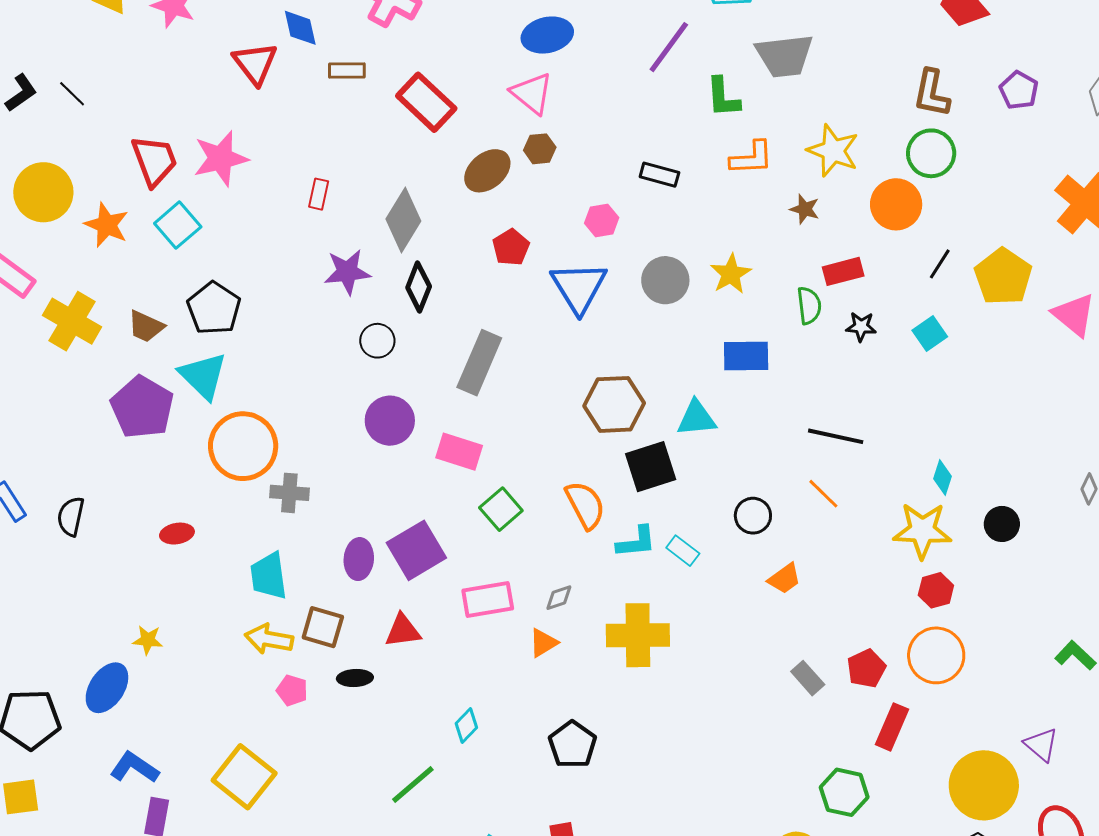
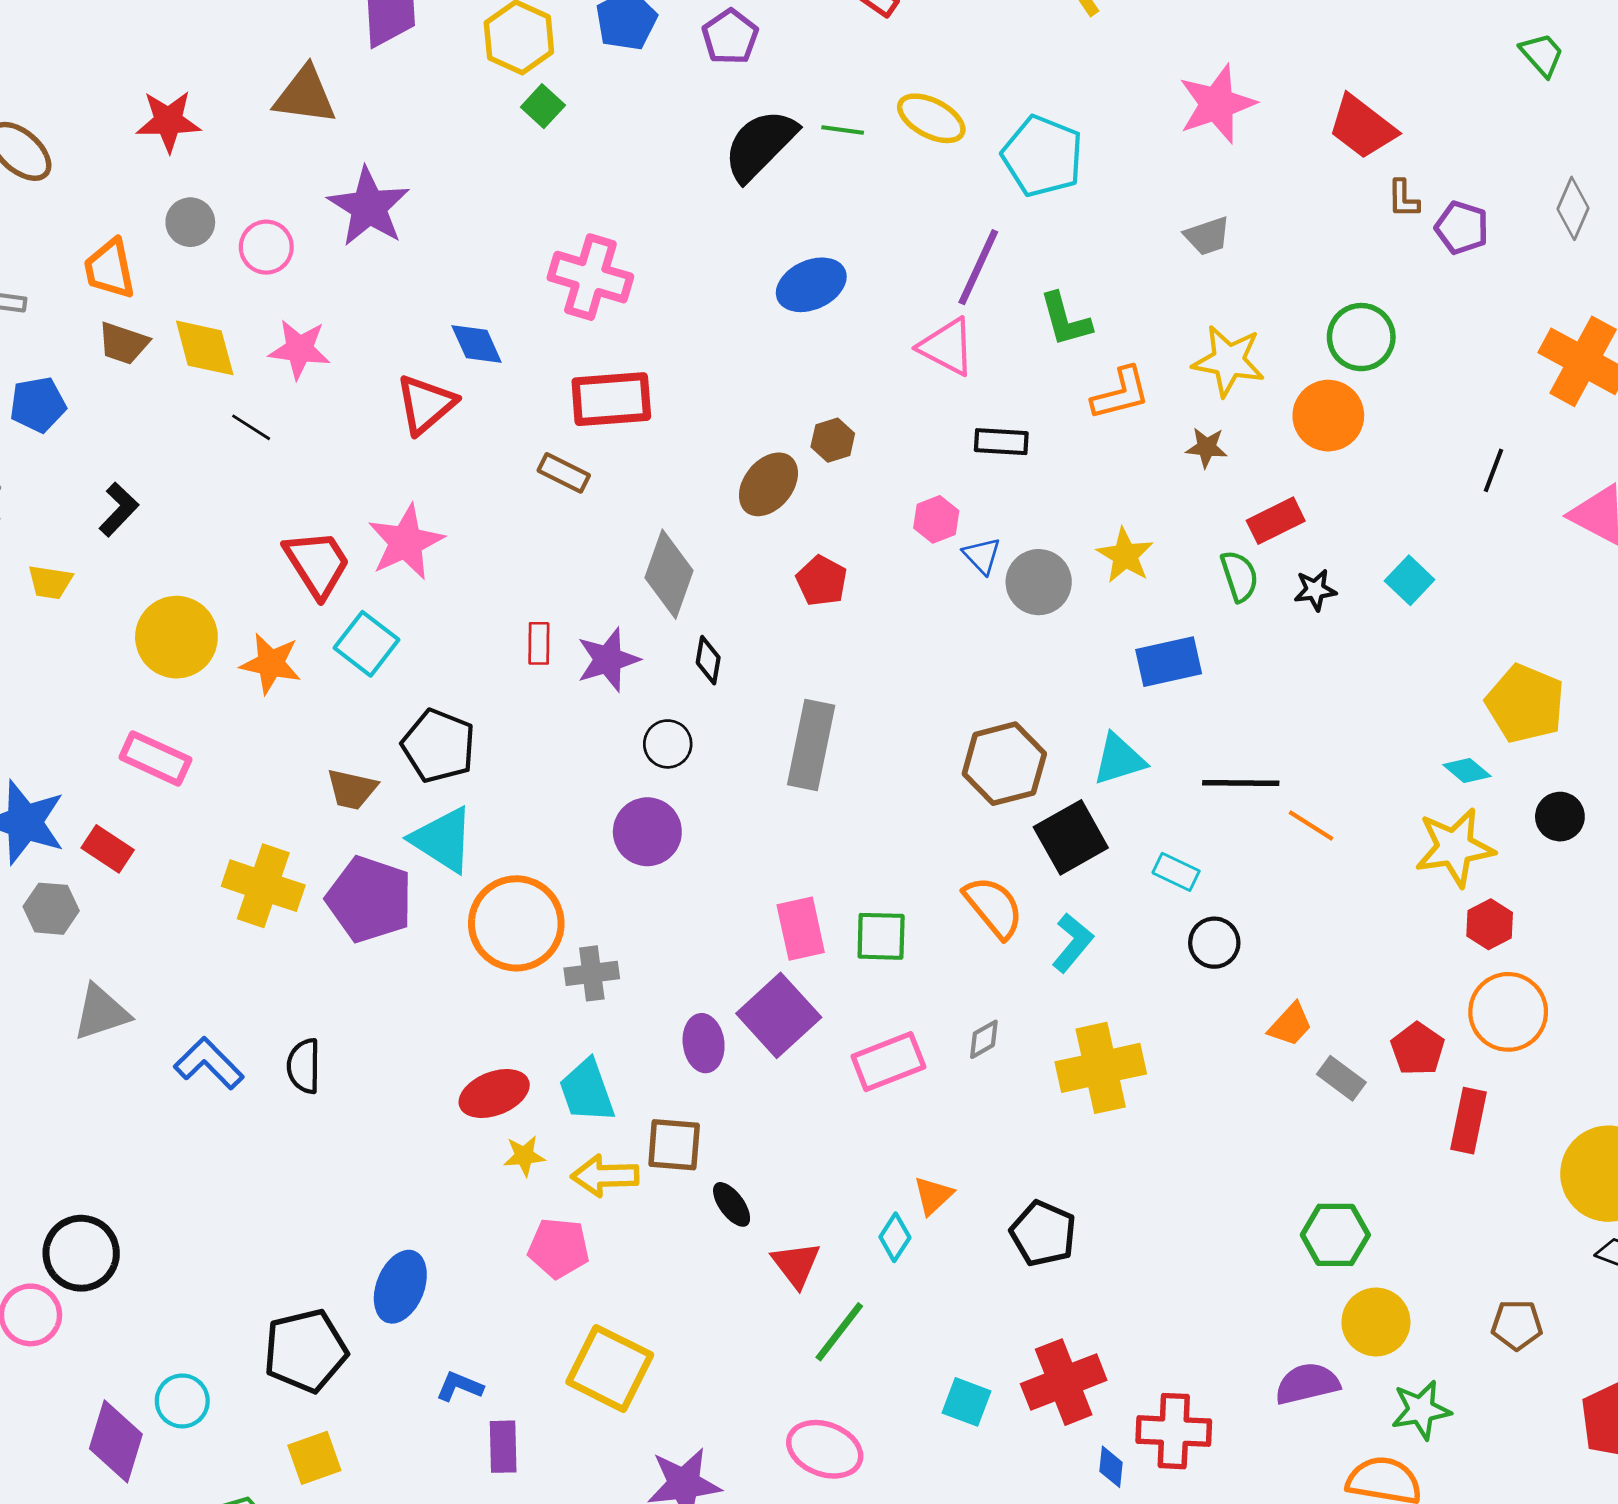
gray trapezoid: (784, 56) -> (1207, 236), moved, size x0.6
red triangle: (255, 63) -> (426, 404), turned 39
brown rectangle: (347, 71) -> (564, 473), moved, turned 39
pink triangle: (532, 93) -> (947, 347), moved
brown L-shape: (932, 93) -> (1403, 199), moved, size x0.6
black line: (72, 94) -> (251, 427), moved
red rectangle: (426, 102) -> (611, 399), moved, turned -36
red rectangle: (319, 194) -> (539, 643), moved
black line: (940, 264) -> (1494, 470), moved
yellow pentagon: (1003, 277) -> (1525, 704), moved
black diamond: (419, 287) -> (708, 660), size x0.7
blue triangle: (579, 287) -> (982, 556), moved, size x0.5
yellow cross: (72, 321) -> (263, 886), moved
purple circle: (390, 421) -> (647, 832), moved
black line: (836, 436) -> (1241, 783), moved
pink rectangle: (459, 452) -> (801, 929), moved, turned 72
cyan diamond: (942, 477) -> (1467, 771), turned -56
green square: (501, 509) -> (881, 936), turned -36
black circle: (753, 516) -> (1214, 943), moved
red ellipse: (177, 534) -> (494, 1094), moved, size x1.5
cyan L-shape: (636, 542) -> (1072, 943), turned -33
cyan rectangle: (683, 551) -> (1176, 872), moved
orange trapezoid: (784, 579) -> (1290, 1025), moved
red triangle: (403, 631) -> (796, 1264), moved, turned -48
yellow star: (148, 640) -> (524, 1156), moved
orange triangle: (543, 643) -> (933, 1196), moved
black ellipse: (355, 678) -> (732, 1204), turned 68
pink pentagon: (292, 690) -> (559, 1248), moved, size x1.4
blue L-shape: (134, 767) -> (460, 1386), size x0.7
green hexagon: (844, 792) -> (1335, 1235), moved

